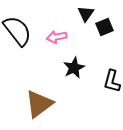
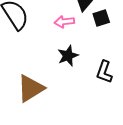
pink arrow: (57, 37) -> (64, 22), moved

